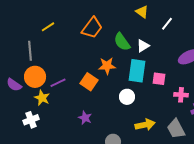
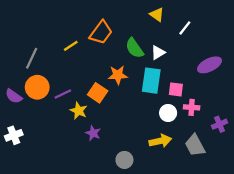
yellow line: (48, 27) -> (71, 46), moved
gray line: (30, 51) -> (32, 58), turned 30
pink cross: (181, 95) -> (192, 107), moved
white circle: (127, 97) -> (168, 113), moved
yellow star: (42, 98) -> (79, 111), moved
white cross: (31, 120) -> (14, 135), moved

